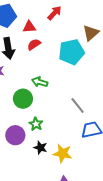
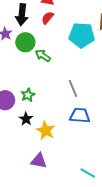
red semicircle: (34, 44) -> (48, 18), turned -32
green circle: (23, 99) -> (25, 42), moved

